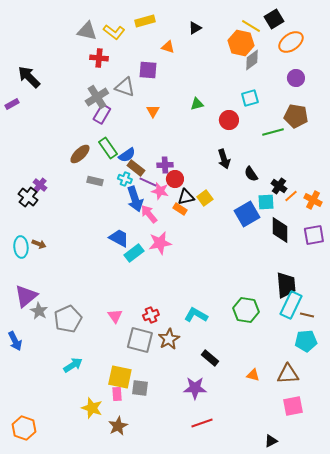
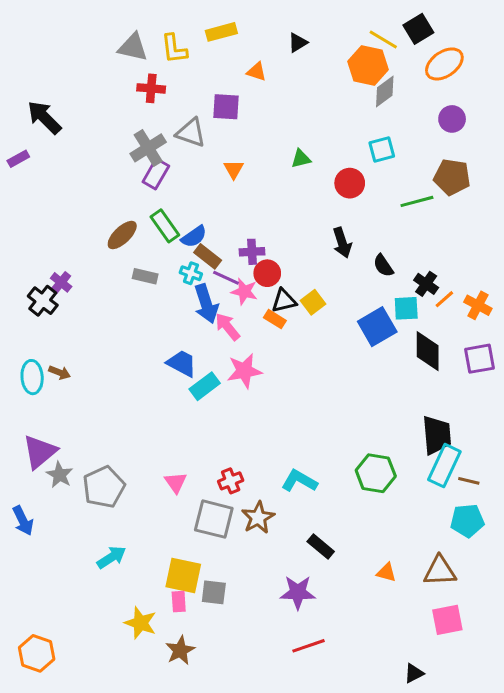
yellow L-shape: (114, 32) -> (174, 49), turned 45

